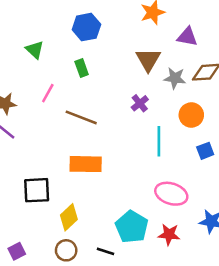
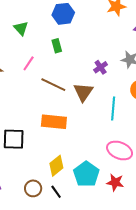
brown triangle: (148, 60) -> (83, 92), moved
purple cross: (140, 103) -> (101, 67), moved
yellow diamond: (69, 217) -> (56, 166), moved
black line: (106, 251) -> (56, 192), moved, turned 32

